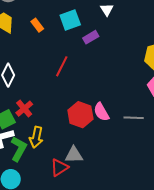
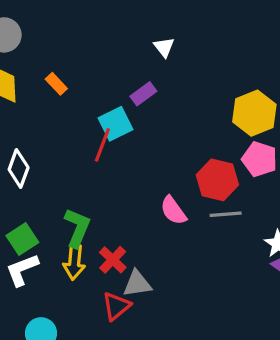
cyan square: (70, 20) -> (115, 124), moved
red cross: (24, 109) -> (113, 260), moved
red hexagon: (80, 115) -> (217, 180), moved
green L-shape: (19, 149) -> (77, 228), moved

